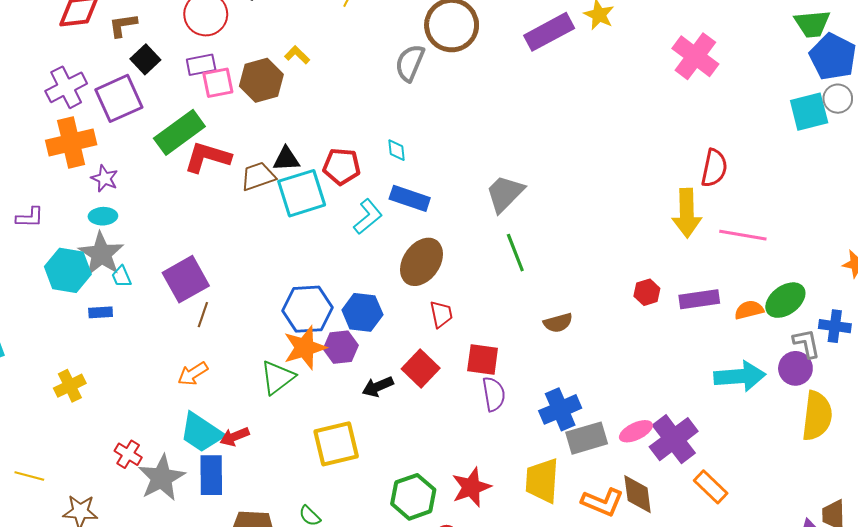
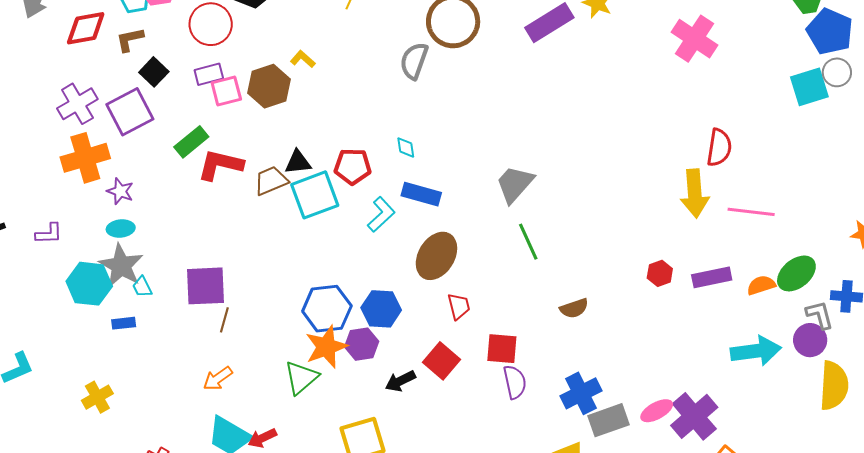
green rectangle: (179, 132) -> (191, 142), size x0.7
purple square: (186, 279) -> (206, 286), turned 30

